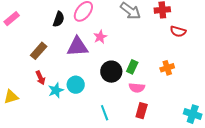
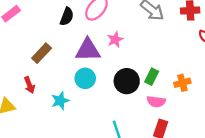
orange cross: (167, 68) -> (182, 83), moved
red arrow: (40, 78) -> (29, 85), moved
cyan circle: (76, 85) -> (85, 78), moved

